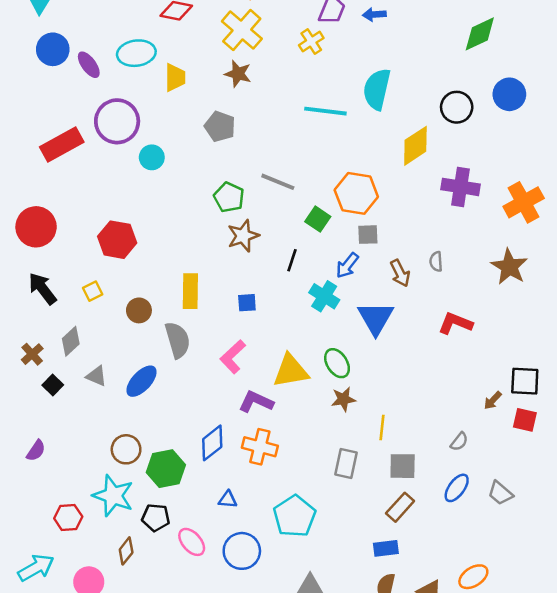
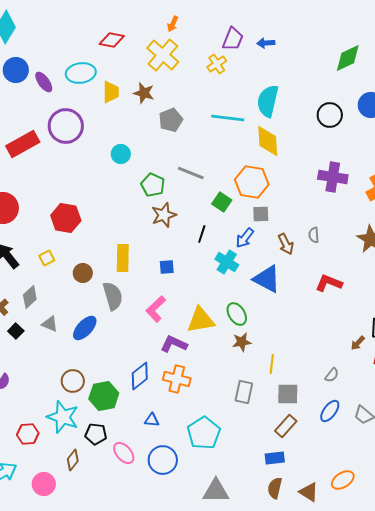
brown star: (238, 74) -> (144, 93), moved
gray pentagon: (220, 126) -> (171, 120), moved, turned 30
yellow diamond: (415, 146) -> (268, 141), moved, turned -60
cyan circle: (152, 157) -> (121, 154), moved
blue triangle: (376, 318) -> (267, 279), turned -32

